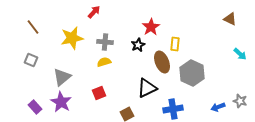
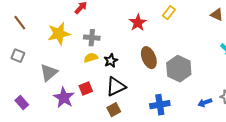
yellow rectangle: (175, 44) -> (169, 13), moved, turned 32
black star: (138, 45) -> (111, 61), moved
black triangle: (147, 88) -> (116, 87), moved
purple star: (61, 102) -> (64, 98), moved

